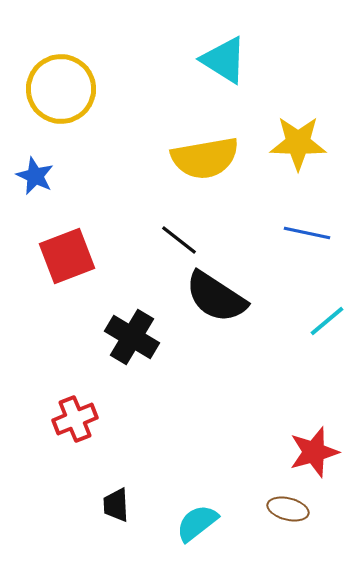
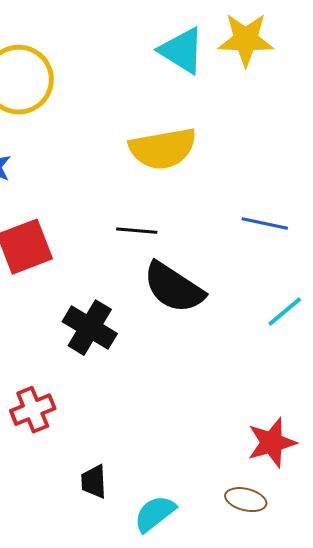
yellow star: (298, 143) -> (246, 40), moved
black line: (179, 240) -> (137, 231), turned -33
black trapezoid: (116, 505) -> (94, 482), moved

